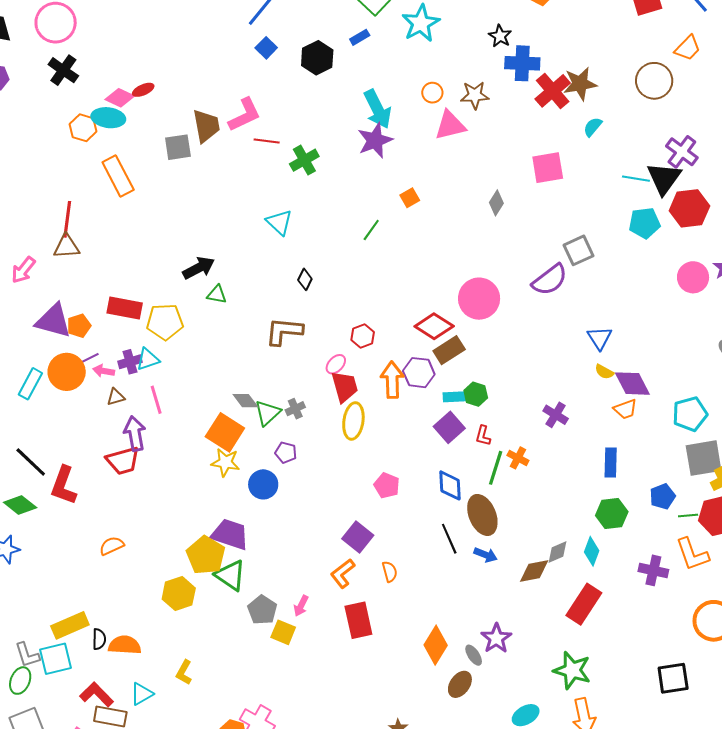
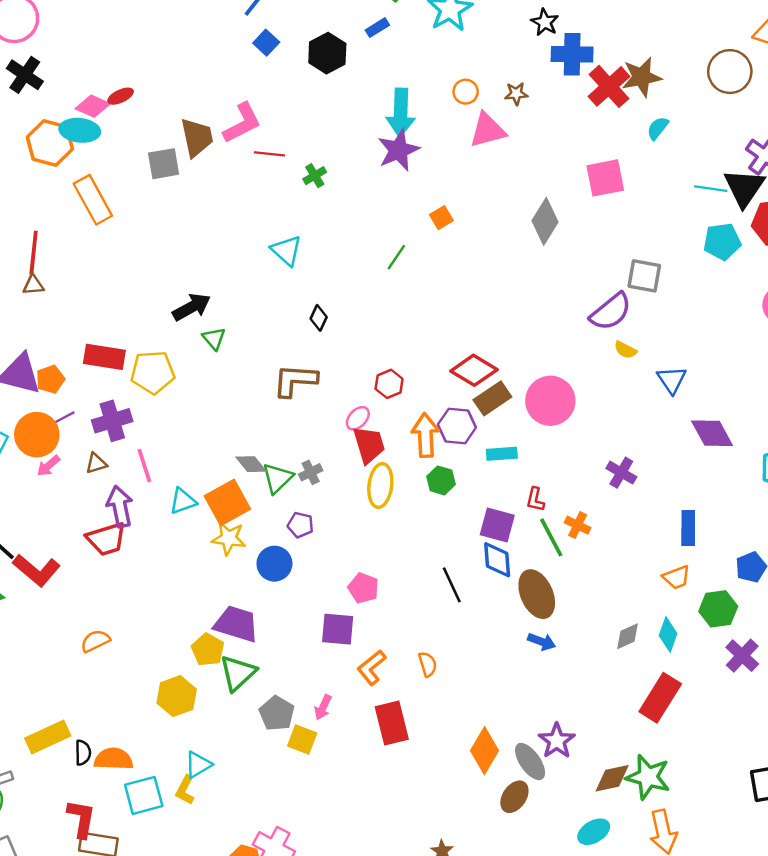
brown star: (475, 95) -> (516, 94), size x0.7
cyan arrow: (377, 109) -> (401, 113), turned 30
orange hexagon: (83, 128) -> (50, 143), size x1.4
green cross: (304, 160) -> (315, 176), size x0.7
gray diamond: (496, 203) -> (545, 221), size x1.5
brown triangle: (67, 246) -> (33, 285), size x0.7
gray square: (578, 250) -> (644, 276), turned 36
green triangle: (217, 295) -> (214, 338), turned 40
pink circle: (479, 299) -> (550, 401), moved
cyan triangle: (148, 359) -> (183, 501), moved
purple cross: (130, 362) -> (112, 421), size x1.4
pink arrow: (104, 371) -> (48, 466), moved, turned -50
yellow semicircle: (604, 372) -> (625, 350), moved
green hexagon: (476, 394) -> (441, 480), moved
orange trapezoid: (625, 409) -> (677, 577), moved
purple square: (449, 427) -> (497, 525), moved, turned -32
orange square: (225, 432) -> (227, 503), turned 30
green line: (496, 468) -> (551, 537), turned -44
red L-shape: (64, 485) -> (36, 570), turned -69
pink pentagon: (387, 486) -> (363, 588), moved
green hexagon: (612, 514) -> (718, 609), moved
purple square: (358, 537) -> (338, 629), moved, turned -32
black line: (449, 539) -> (452, 585), moved
yellow pentagon: (206, 555) -> (208, 650), size x0.7
purple cross: (653, 570) -> (742, 656), turned 32
brown diamond: (534, 571) -> (612, 778), moved
green triangle: (230, 575) -> (238, 673), turned 44
gray ellipse: (474, 655) -> (530, 762), size x1.5
cyan square: (56, 659) -> (144, 795), moved
red L-shape: (97, 694) -> (81, 819), turned 56
cyan triangle: (142, 694) -> (198, 765), moved

